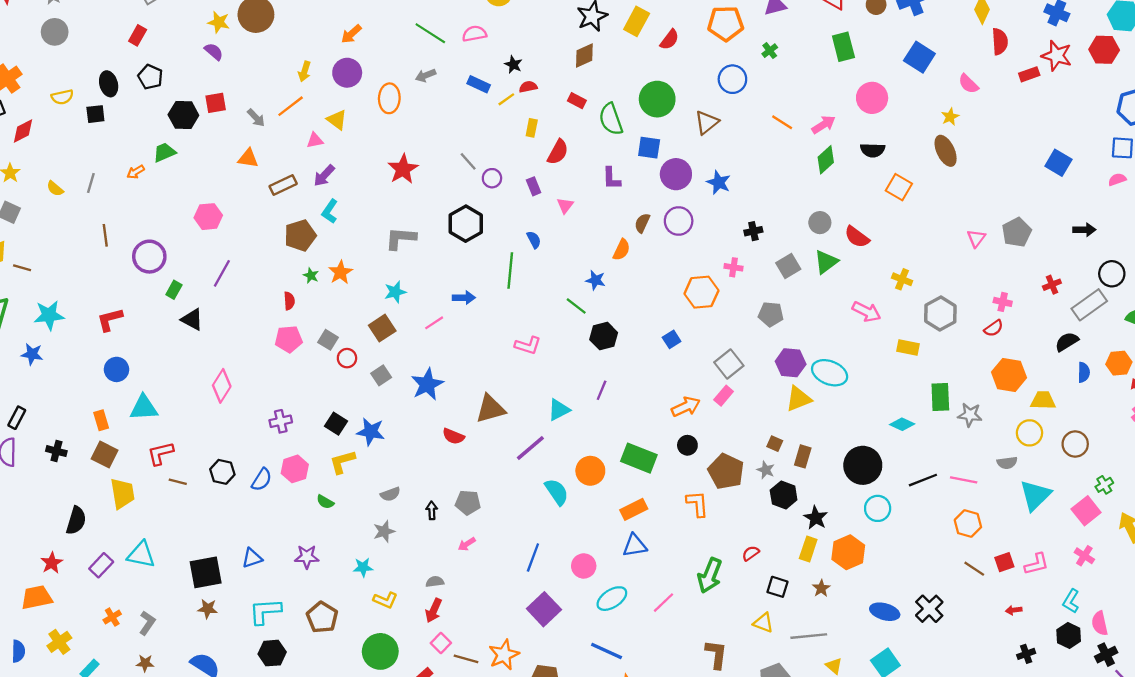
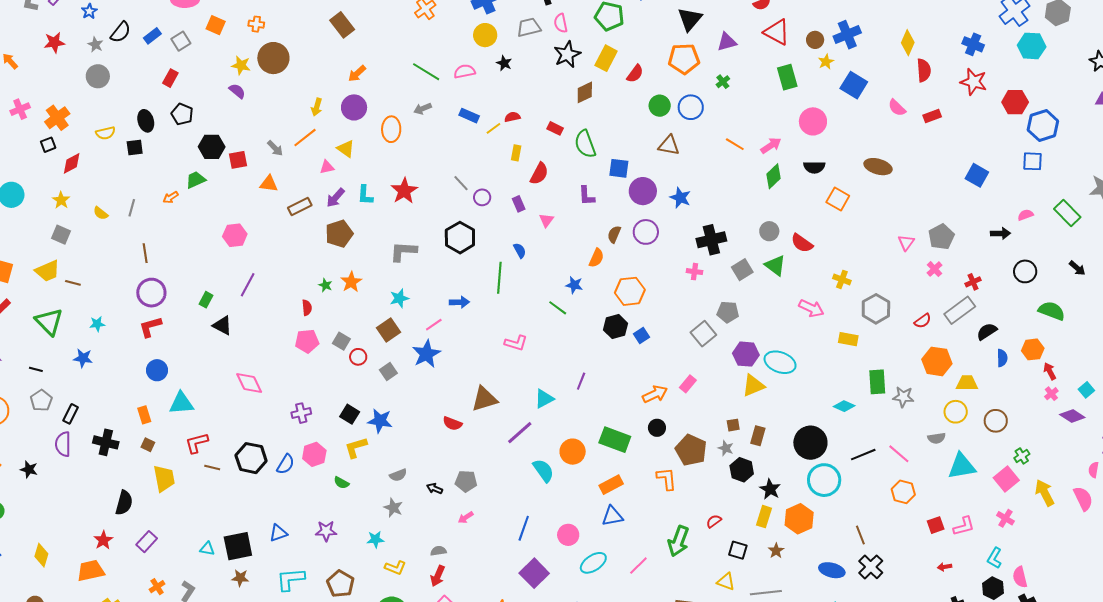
red hexagon: (1104, 50) -> (1015, 102), moved
brown diamond: (584, 56) -> (585, 92), moved
black star: (513, 65) -> (504, 63), moved
red rectangle: (1029, 74) -> (932, 116), moved
green circle: (657, 99) -> (660, 106), moved, size x0.7
red square: (216, 103) -> (238, 160), moved
yellow star: (950, 117) -> (826, 62), moved
brown triangle: (707, 122) -> (669, 145), turned 50
brown ellipse: (946, 151) -> (878, 167), turned -48
pink semicircle: (1117, 180) -> (1026, 215), moved
cyan L-shape: (330, 211) -> (365, 195), moved, turned -30
black cross: (753, 231) -> (711, 240), size x1.8
brown pentagon: (300, 235) -> (339, 234), moved
purple circle: (149, 257) -> (151, 293), moved
green triangle: (826, 262) -> (775, 265), turned -45
orange hexagon: (701, 292) -> (630, 291), moved
pink cross: (1003, 302) -> (934, 269), moved, turned 35
gray rectangle: (1089, 305) -> (960, 310), moved
cyan star: (49, 315) -> (97, 324), size x0.6
black hexagon: (604, 336) -> (615, 327), moved
gray square: (729, 364) -> (703, 334), moved
blue star: (427, 384) -> (426, 354), moved
pink diamond: (222, 386) -> (249, 383), turned -56
brown square: (775, 444) -> (733, 425), turned -32
black cross: (56, 451) -> (106, 442), size x1.4
brown square: (105, 454) -> (148, 445), size x0.6
black hexagon: (222, 472) -> (251, 458), size x1.4
pink line: (964, 480) -> (899, 454), turned 30
cyan triangle: (1035, 495) -> (962, 466), turned 36
cyan circle: (878, 508) -> (824, 480), size x1.4
black arrow: (432, 510) -> (435, 489), turned -63
gray star: (384, 531) -> (393, 508), turned -30
cyan triangle: (141, 555) -> (207, 549), moved, size x0.6
brown line: (974, 569) -> (860, 535), moved, turned 36

